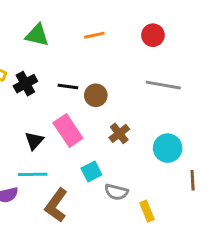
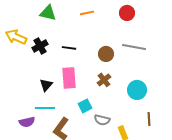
brown circle: (96, 95) -> (106, 54), moved
pink rectangle: (68, 130) -> (69, 78), turned 30
brown line: (193, 180) -> (149, 119), moved

